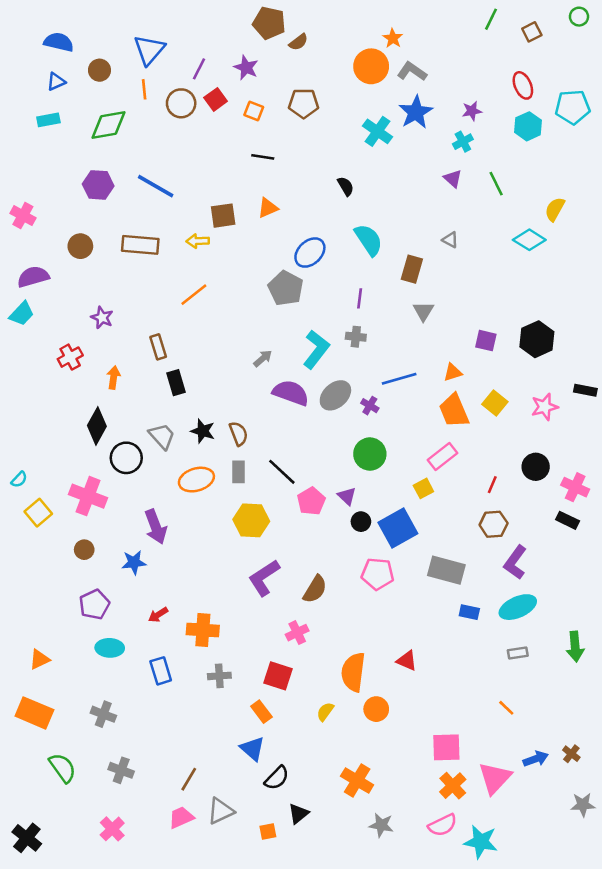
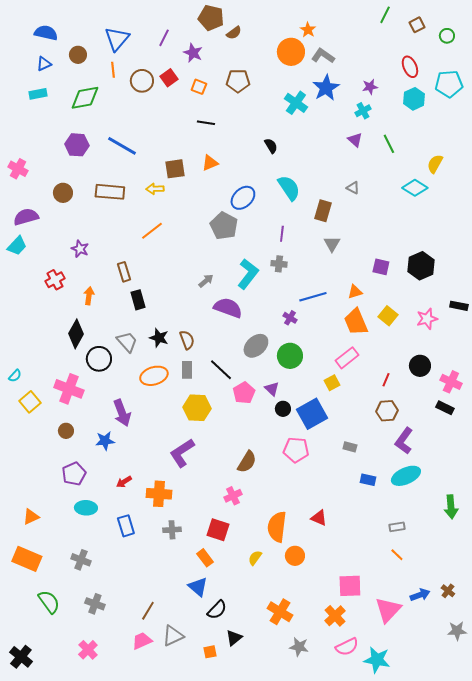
green circle: (579, 17) -> (447, 36), moved
purple line: (199, 69) -> (164, 38), moved
gray ellipse: (335, 395) -> (256, 346), moved
gray rectangle: (446, 570) -> (350, 447), size x0.5
purple L-shape: (264, 578) -> (182, 453), moved
gray rectangle: (518, 653) -> (397, 527), moved
orange cross: (453, 786) -> (335, 616), moved

